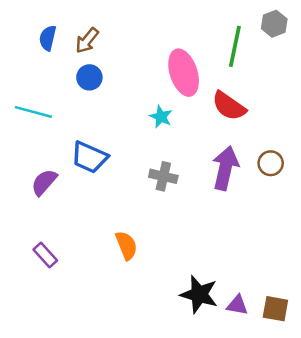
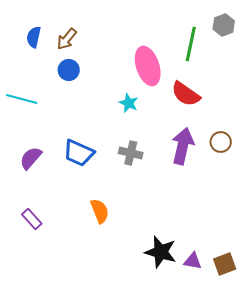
blue trapezoid: (89, 157) -> (79, 153), moved
brown square: (275, 309) -> (225, 264), turned -30

